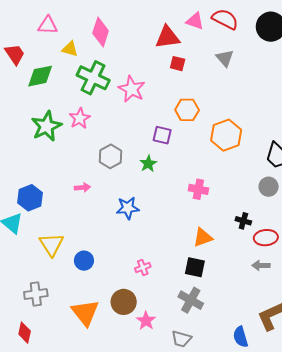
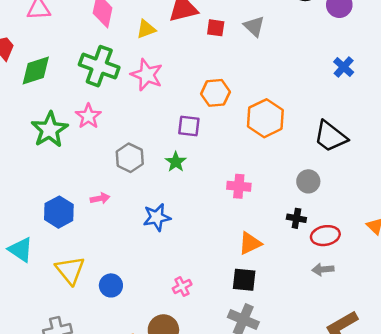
yellow triangle: (70, 49) -> (146, 29), moved, turned -30
red square: (178, 64) -> (216, 28), moved
gray circle: (269, 187) -> (308, 181), moved
blue hexagon: (30, 198) -> (59, 212), moved

